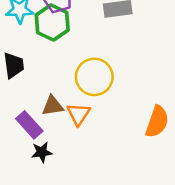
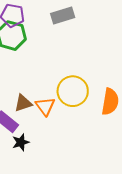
yellow circle: (94, 77) -> (73, 91), moved

